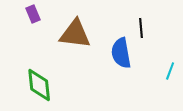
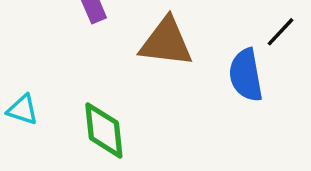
black line: (141, 28) -> (280, 32), turned 48

